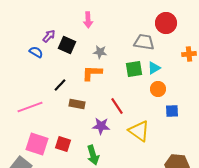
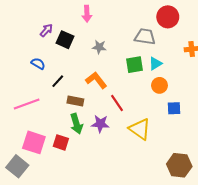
blue semicircle: (36, 52) -> (38, 64), moved
orange L-shape: (92, 73) -> (96, 80), moved, turned 50
green arrow: (93, 155) -> (76, 124), moved

